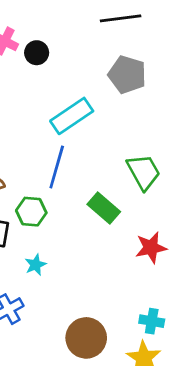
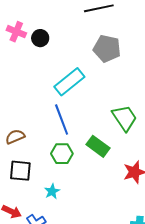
blue line: (57, 167) -> (62, 120), turned -32
green hexagon: (31, 212) -> (62, 154), moved

